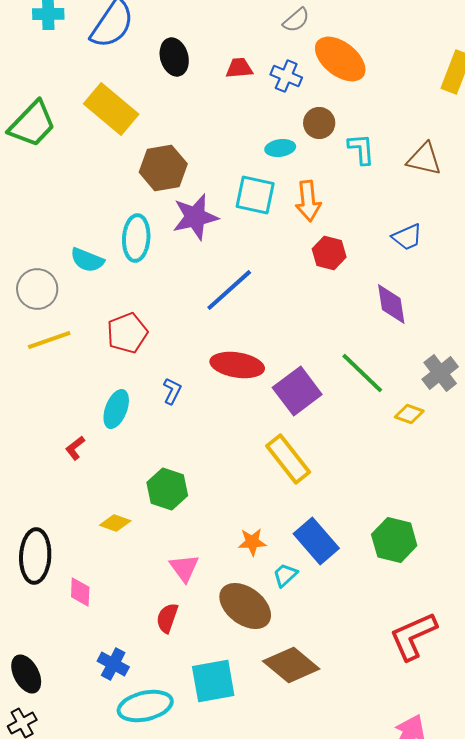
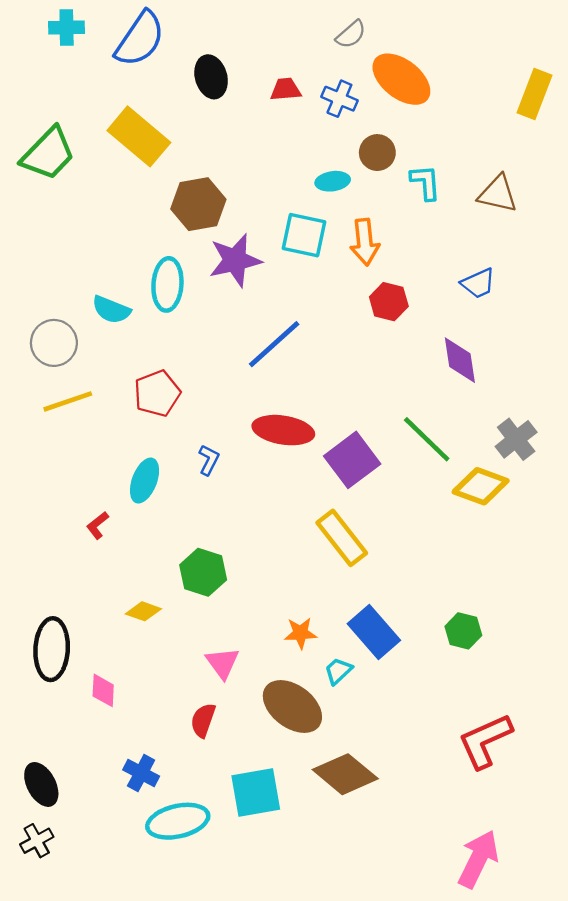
yellow diamond: (409, 414) -> (481, 486), size x1.6
green hexagon: (394, 540) -> (463, 631), size x0.7

